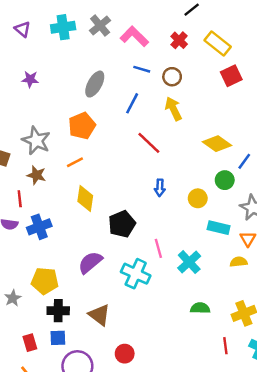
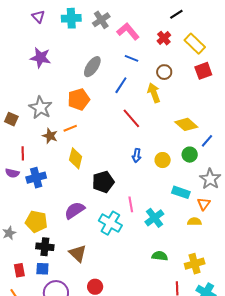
brown circle: (172, 77) -> (164, 72), moved
purple star: (30, 79) -> (40, 58), size x1.5
brown star: (36, 175) -> (50, 136), moved
yellow circle: (198, 198) -> (163, 160), moved

